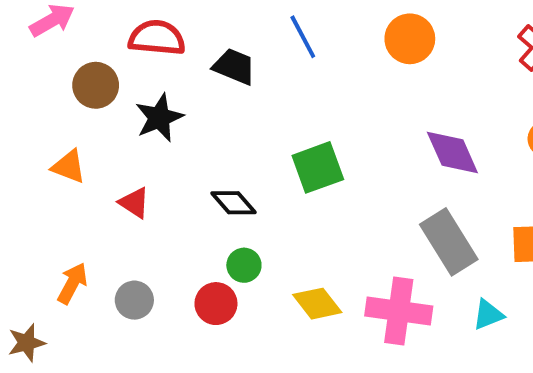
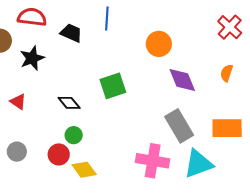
blue line: (303, 37) -> (107, 19), turned 30
orange circle: (410, 39) -> (159, 44), moved
yellow diamond: (317, 304) -> (84, 170), moved
cyan triangle: (488, 315) -> (198, 164), size x1.8

